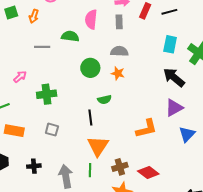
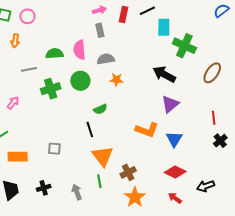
pink semicircle: (91, 19) -> (79, 50), moved
cyan rectangle: (170, 44) -> (164, 27), moved
orange star: (118, 73) -> (116, 80), moved
green cross: (47, 94) -> (51, 89), moved
orange L-shape: (146, 129) -> (147, 130), turned 45
blue triangle: (187, 134) -> (174, 139), moved
red diamond: (148, 172) -> (175, 172), moved
gray arrow: (66, 176) -> (77, 192), size x0.7

